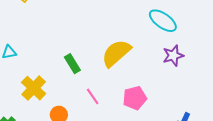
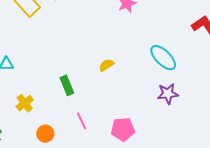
yellow semicircle: (116, 53) -> (106, 65), moved, size x0.5
yellow cross: (34, 88) -> (25, 103), size x0.7

